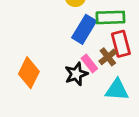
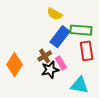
brown cross: (108, 57) -> (45, 56), moved

